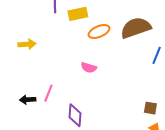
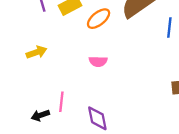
yellow arrow: (27, 44) -> (37, 52), moved

